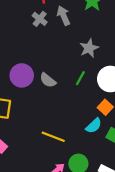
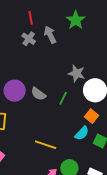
gray star: (89, 48) -> (77, 73), moved, turned -30
green line: (80, 78) -> (63, 98), moved

